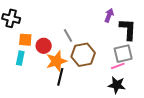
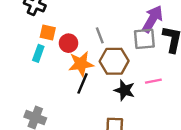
purple arrow: (109, 15) -> (152, 19), size x1.6
gray square: (123, 54) -> (144, 39), moved
black star: (117, 85) -> (124, 90), moved

